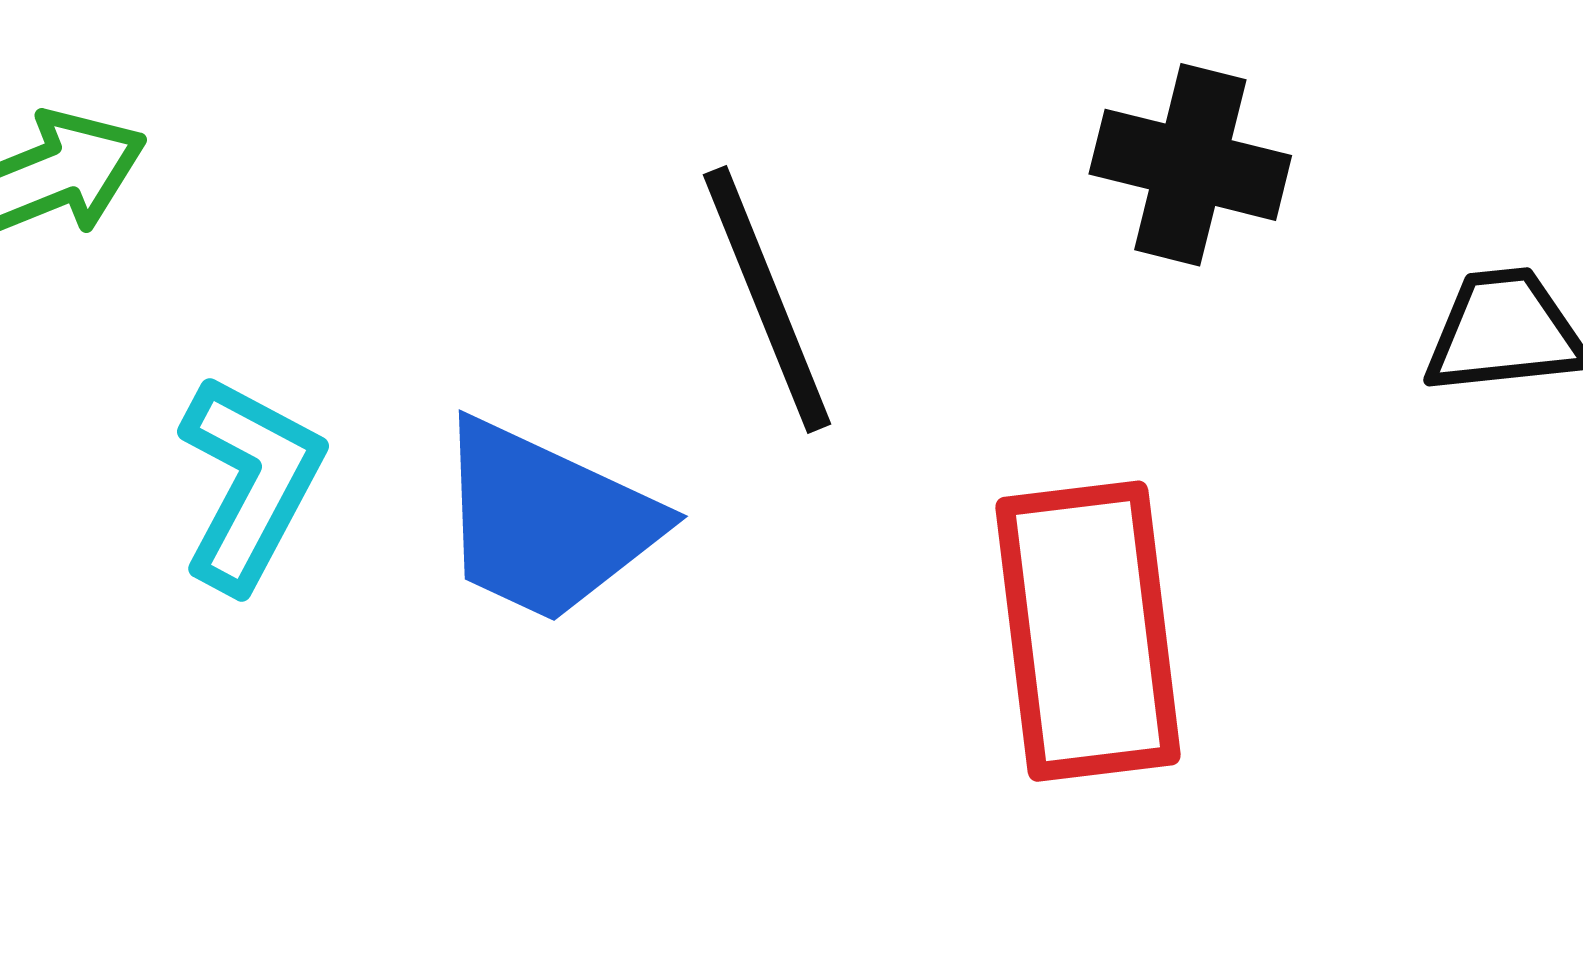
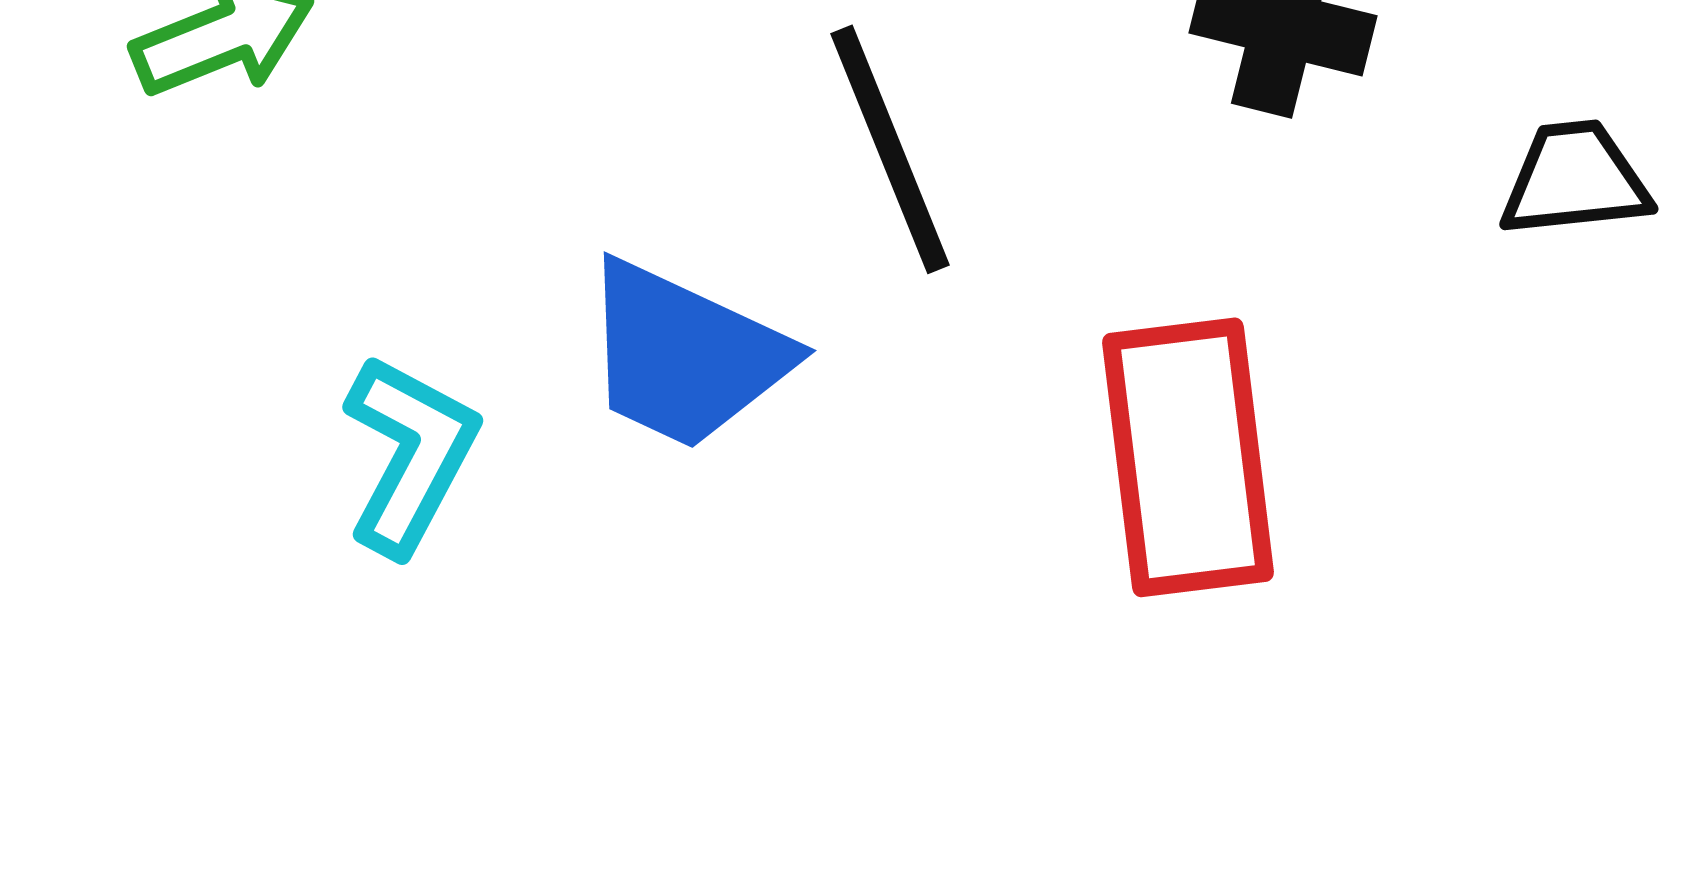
cyan L-shape: (250, 483) -> (410, 454), moved

